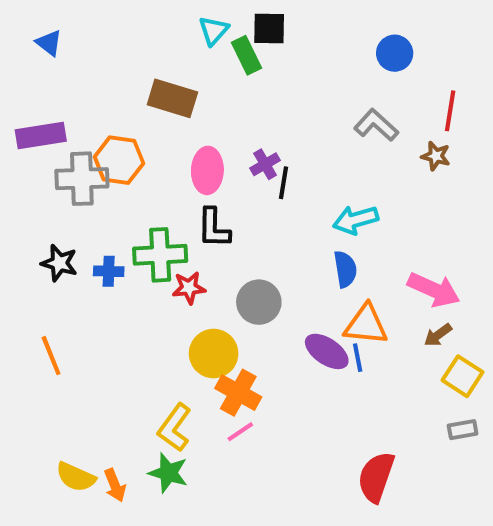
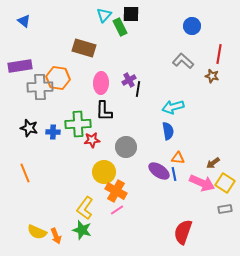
pink arrow: (434, 290) -> (202, 183), moved
orange triangle: (366, 325) -> (178, 158), size x0.6

